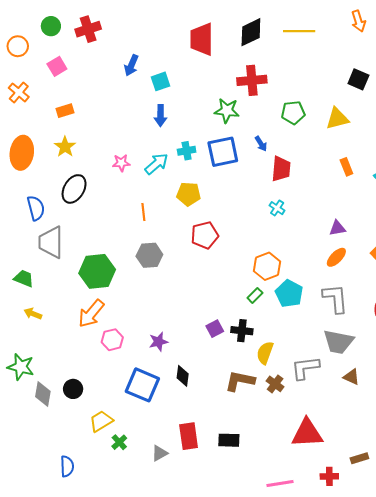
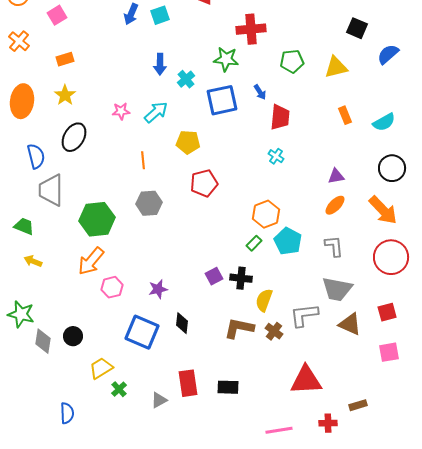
cyan square: (160, 81) -> (160, 15), moved
cyan cross: (187, 151) -> (186, 79), moved, turned -30
gray L-shape: (335, 298) -> (334, 246), size x0.7
brown triangle: (351, 377) -> (350, 324), size x1.4

